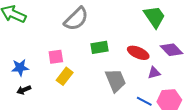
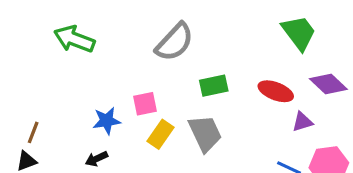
blue star: (20, 68) -> (107, 121), moved
gray trapezoid: (115, 80) -> (205, 133), moved

